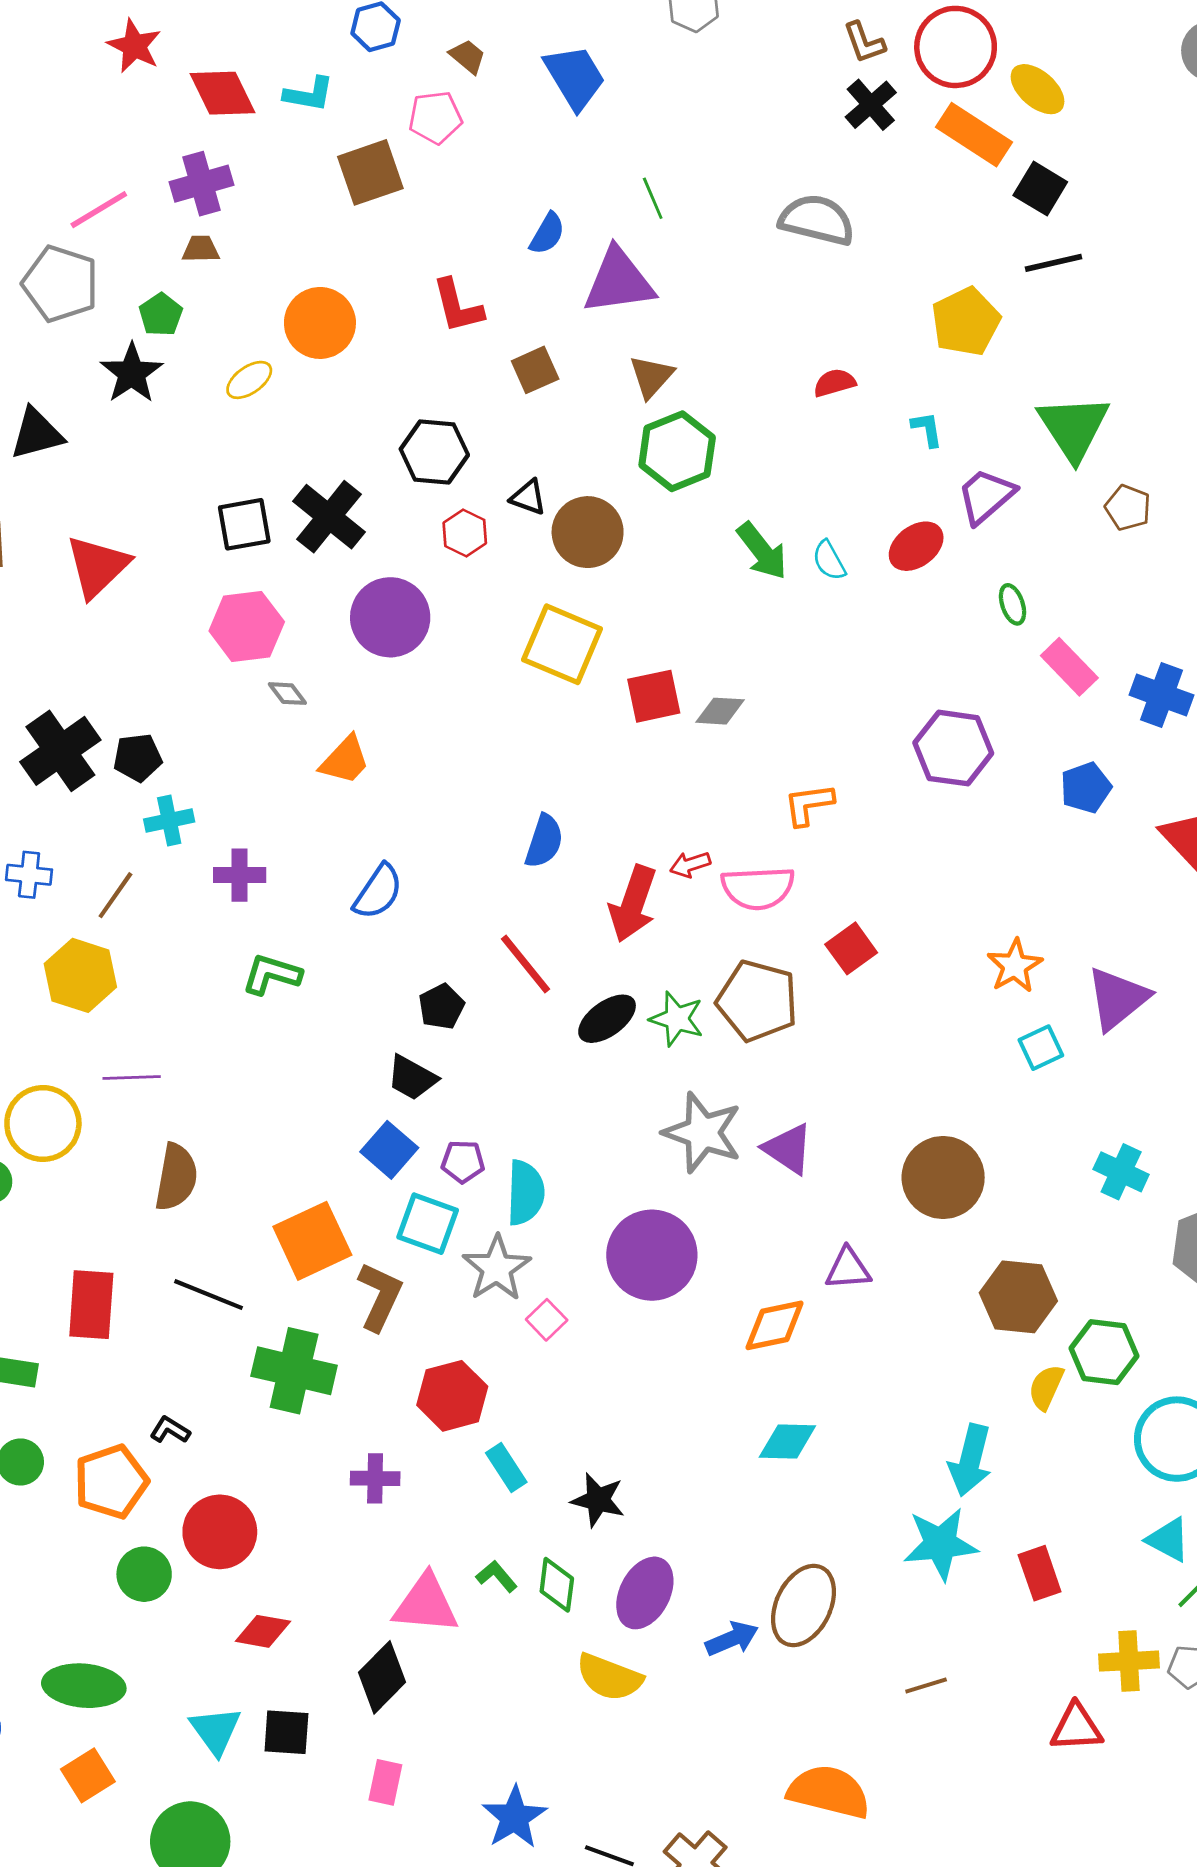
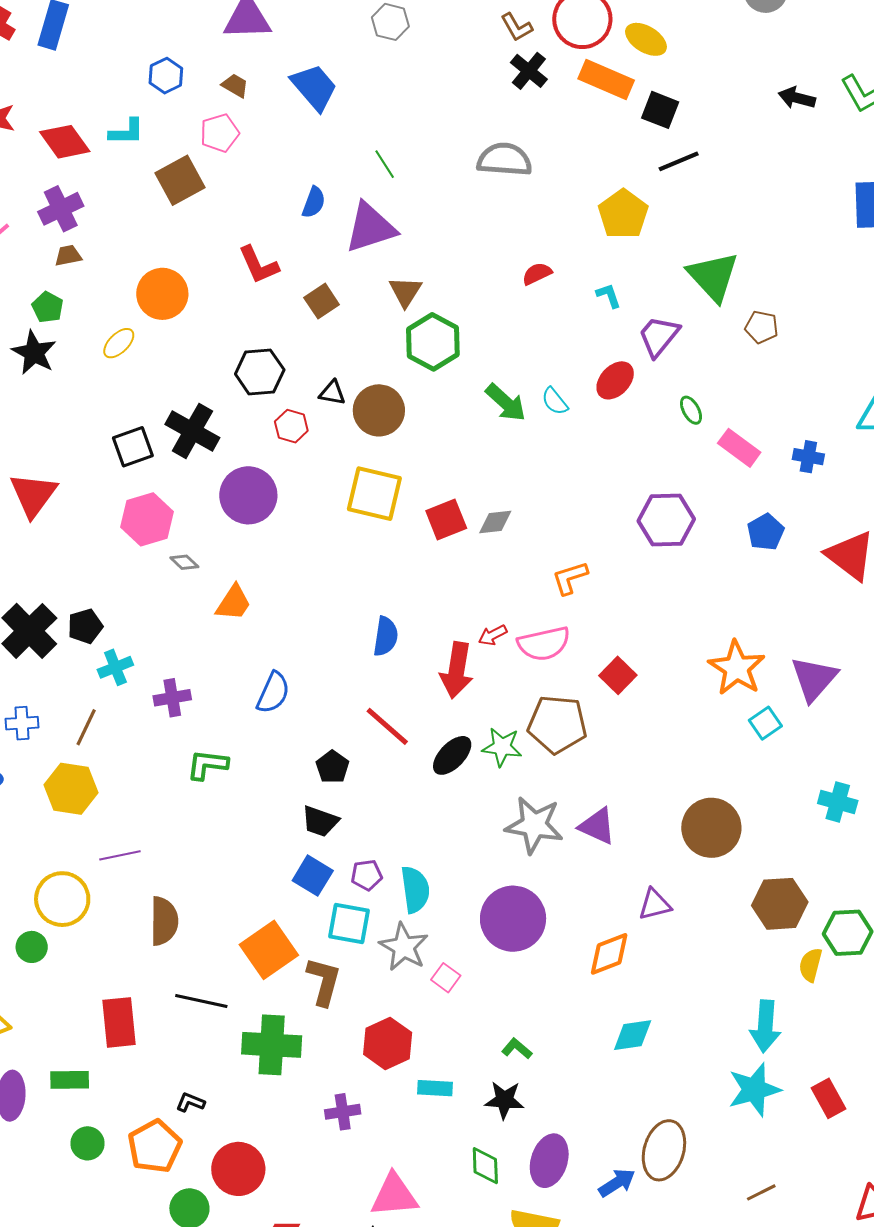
blue cross: (1162, 695) -> (808, 457), size x0.7
orange star: (1015, 966) -> (737, 668), size x1.4
cyan rectangle: (506, 1468) -> (435, 1088), turned -44
green L-shape: (497, 1576) -> (517, 1049), moved

